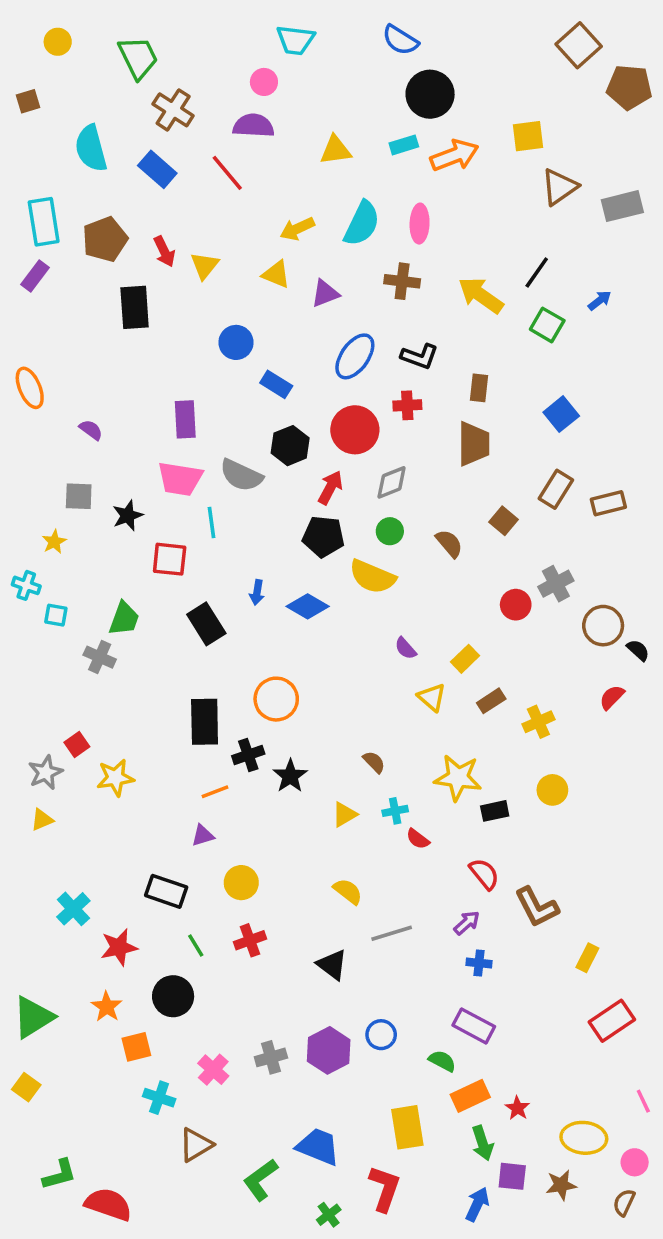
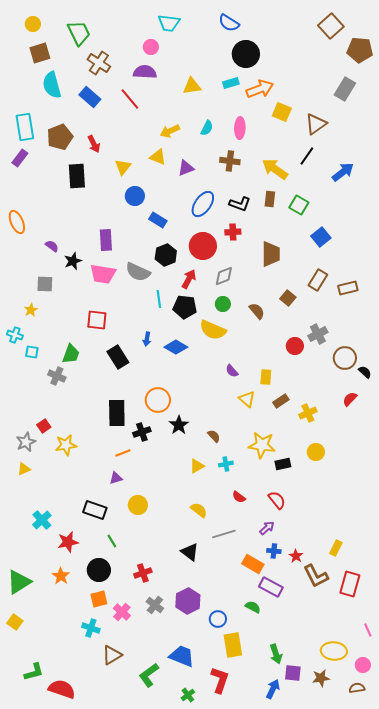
brown square: (28, 101) -> (40, 53), moved, size x1.5
yellow square: (528, 136) -> (282, 112), moved, turned 30
brown triangle: (559, 187) -> (316, 124), moved
gray rectangle: (622, 206) -> (345, 89), moved, turned -45
cyan semicircle: (362, 224) -> (207, 128), size x0.6
yellow triangle: (205, 266) -> (123, 167), moved
blue arrow: (600, 300) -> (343, 172), size x1.6
green square: (547, 325) -> (299, 205), moved
brown rectangle: (479, 388) -> (270, 199), moved
black star: (128, 515) -> (73, 261), moved
cyan line: (212, 522) -> (159, 299), moved
yellow rectangle: (465, 659) -> (266, 377), turned -42
black star: (290, 776) -> (179, 425), moved
red semicircle: (418, 839) -> (239, 497), moved
brown L-shape: (537, 907) -> (316, 576), moved
red cross: (250, 940) -> (143, 573), moved
red rectangle: (612, 1021) -> (350, 584), turned -40
blue circle: (381, 1035) -> (218, 619), moved
orange square: (136, 1047) -> (99, 599), moved
gray cross: (271, 1057) -> (155, 605), turned -36
orange rectangle: (470, 1096) -> (253, 564), moved, turned 55
red star: (517, 1108) -> (296, 556), moved
brown semicircle: (624, 1202) -> (357, 688), turned 56

